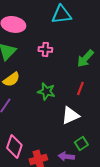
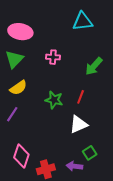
cyan triangle: (61, 14) -> (83, 21), moved
red line: (80, 88) -> (81, 97), moved

